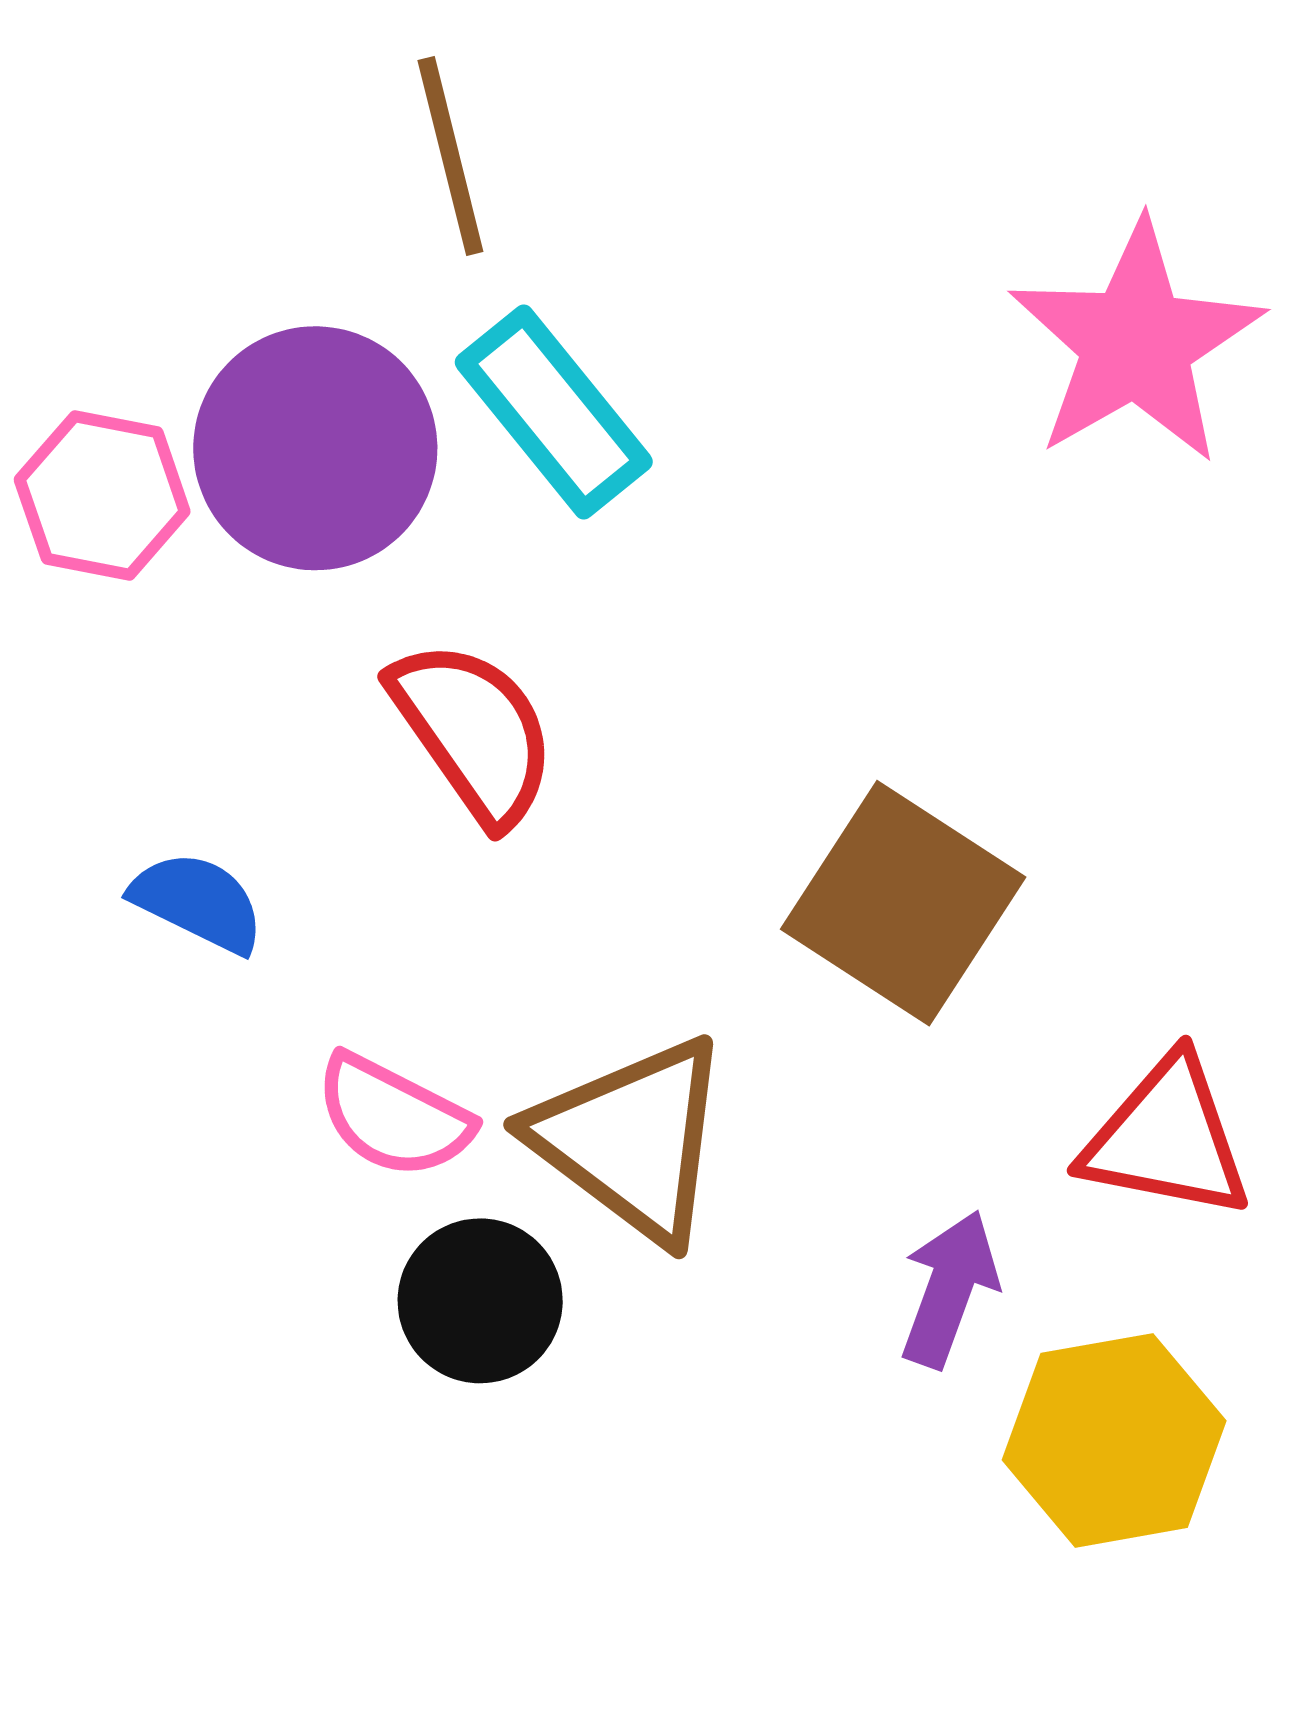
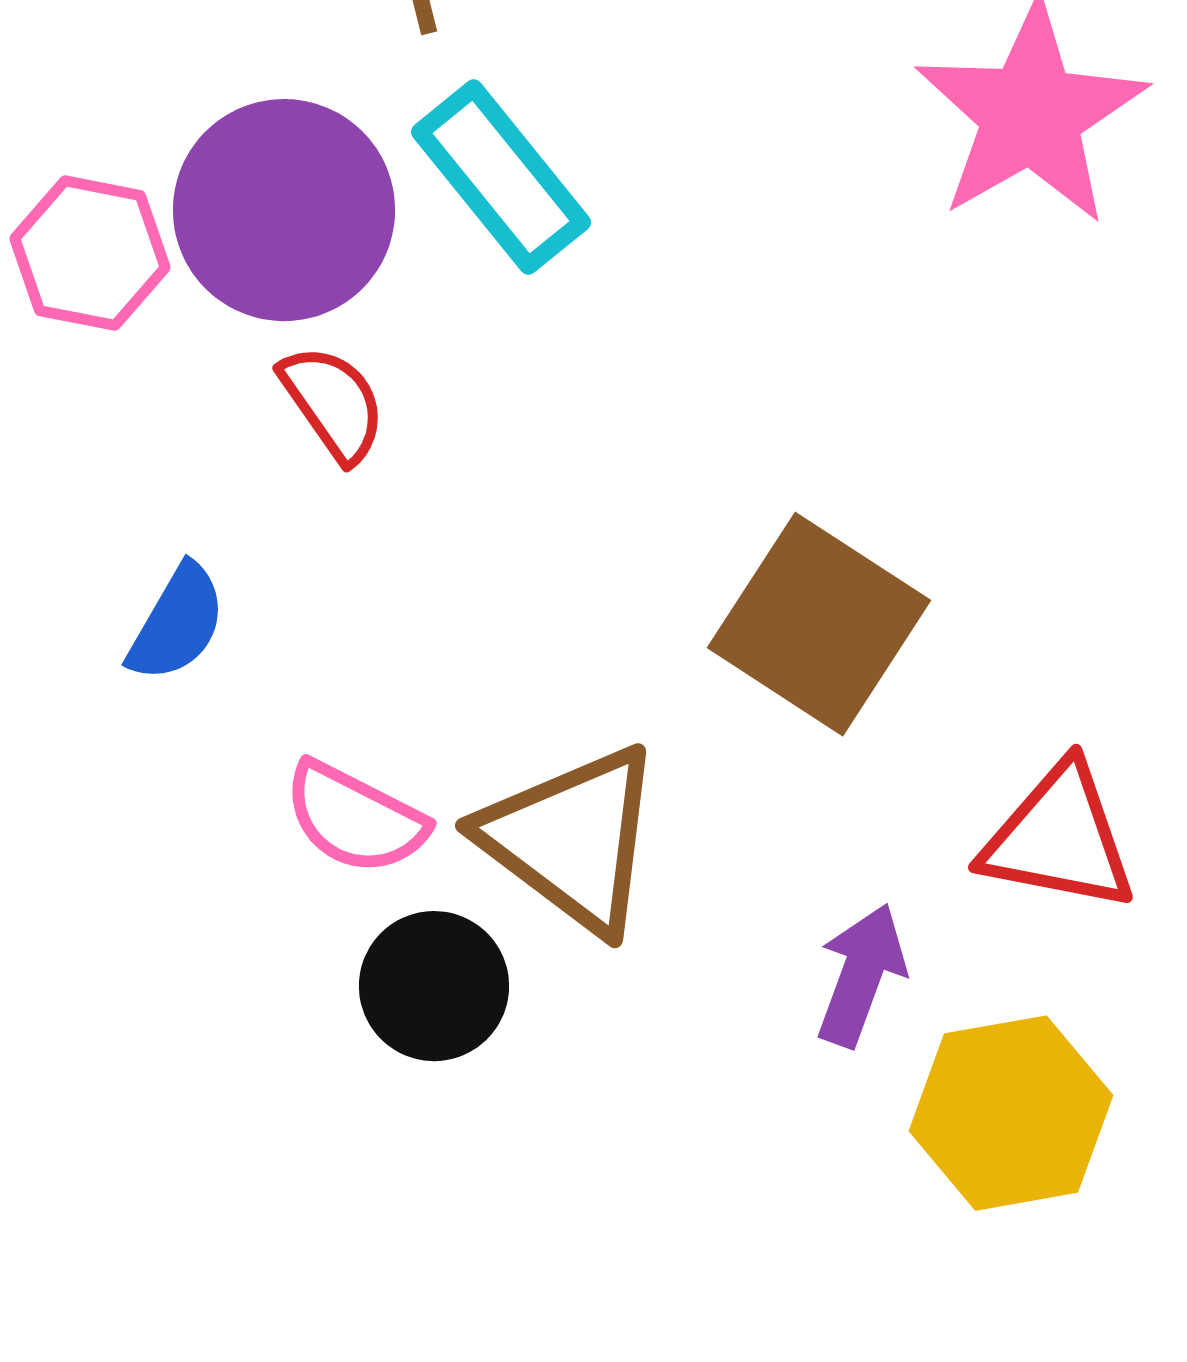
red semicircle: (474, 732) -> (333, 403), moved, size x0.7
blue semicircle: (198, 902) -> (177, 623), turned 94

